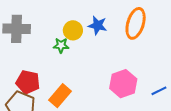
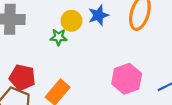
blue star: (98, 25) -> (98, 15), turned -30

